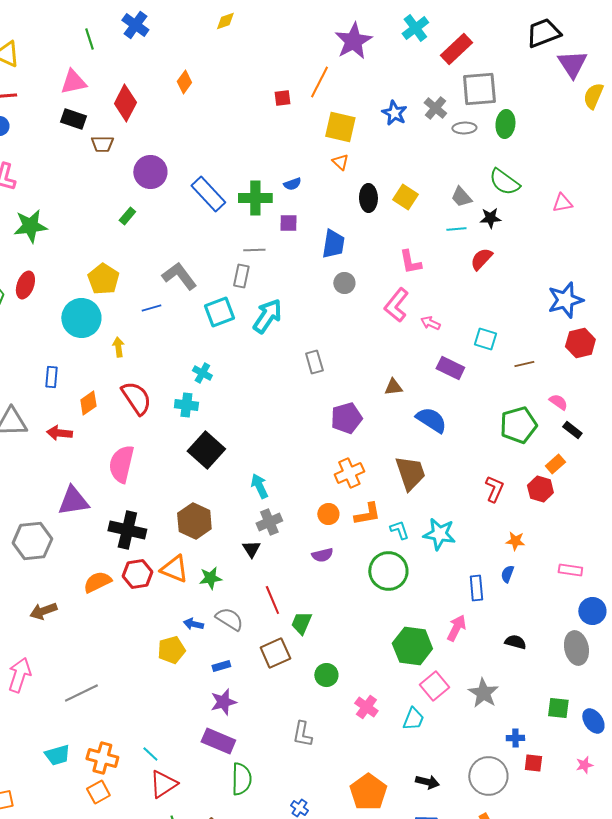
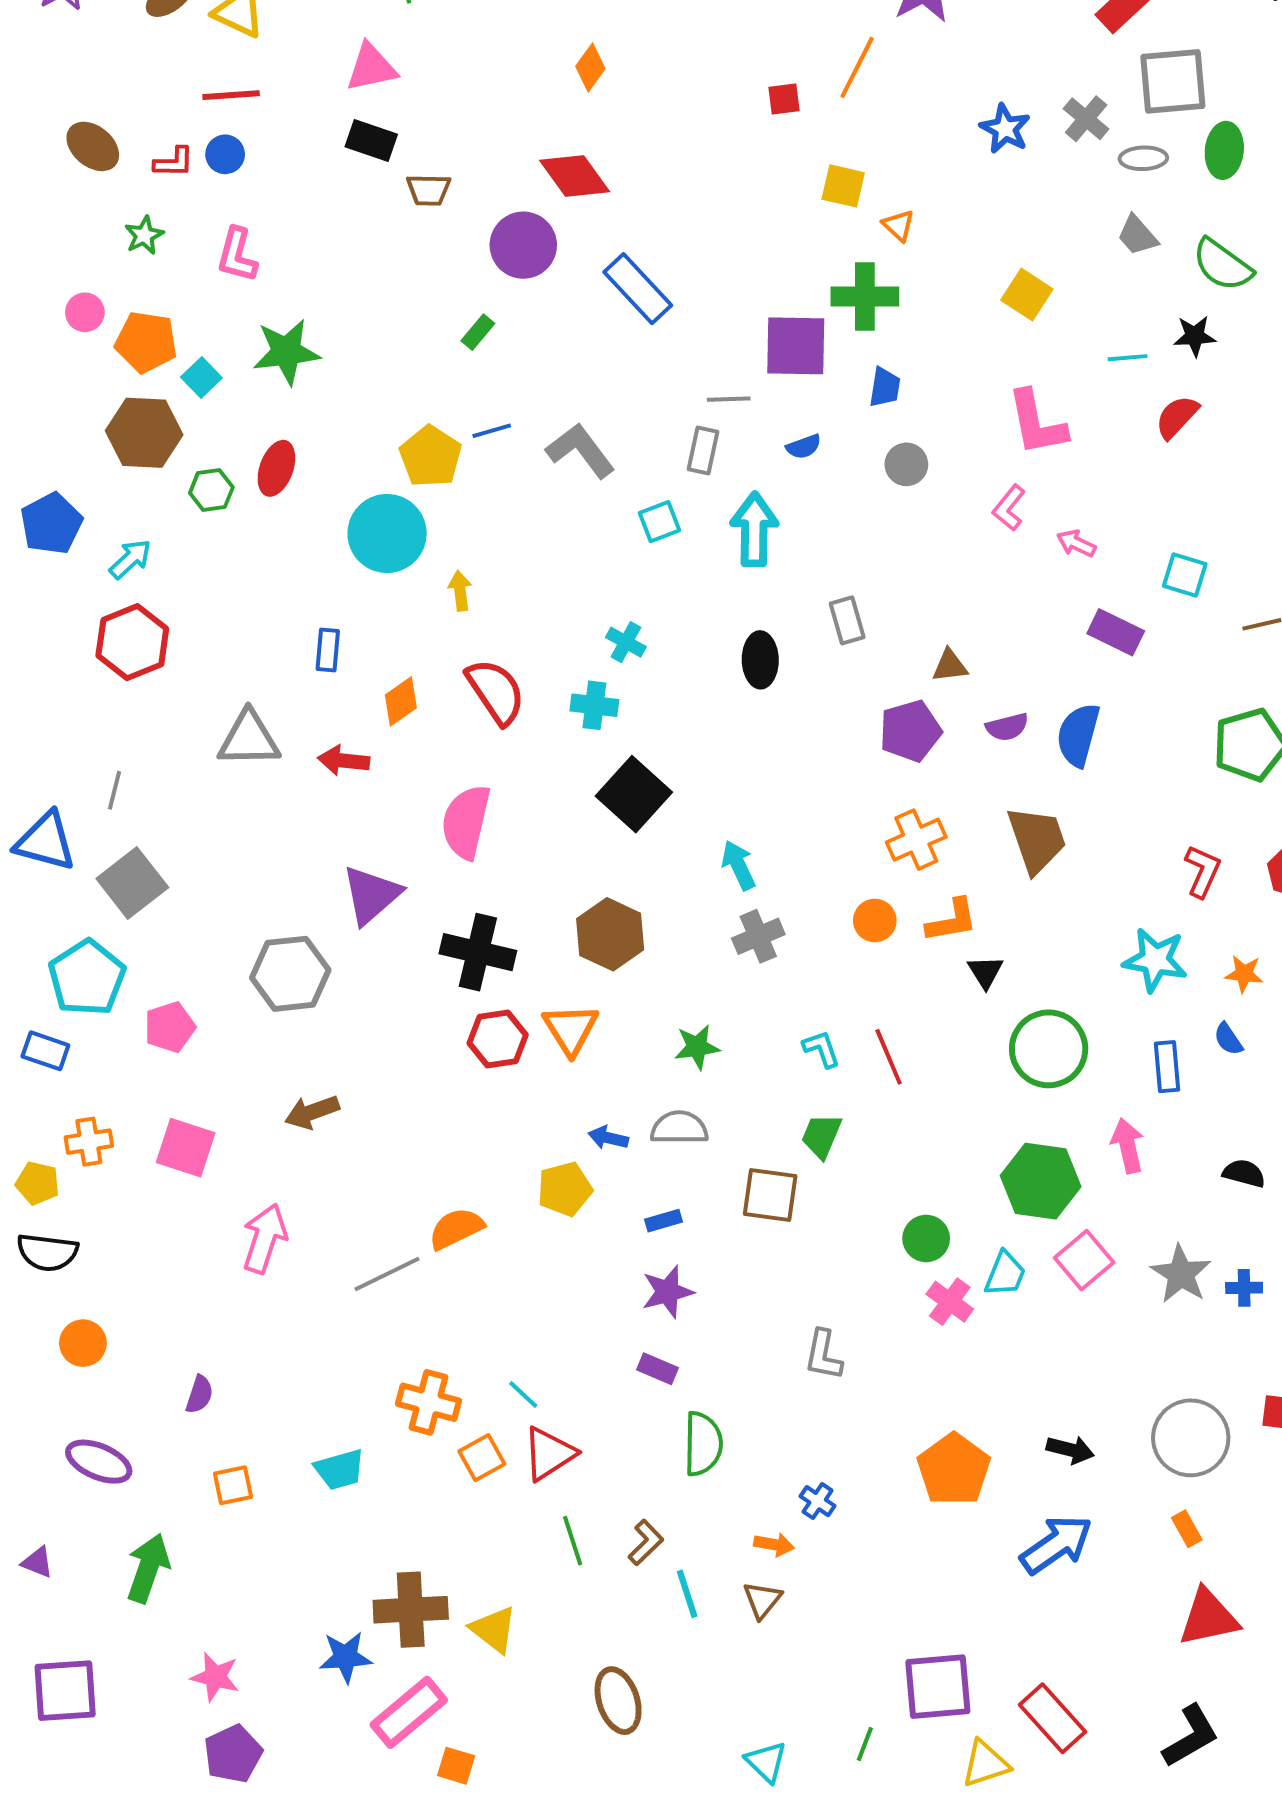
red diamond: (125, 103) -> (575, 176), moved, turned -63
yellow square: (340, 127) -> (843, 186), moved, size x0.7
blue semicircle: (292, 184) -> (804, 447), moved
gray trapezoid: (461, 197) -> (1137, 235), moved
green cross: (255, 198) -> (865, 297), moved
black ellipse: (368, 198) -> (760, 660), moved
purple square: (288, 223) -> (796, 346), size x1.8
blue trapezoid: (333, 244) -> (885, 387), size x0.7
pink L-shape: (410, 262) -> (1037, 423), size x1.4
pink L-shape: (396, 305) -> (1009, 508), size x0.7
blue line: (151, 308) -> (492, 431), moved
cyan square: (219, 312) -> (660, 522), size x0.7
cyan arrow: (267, 316) -> (754, 530), turned -33
brown triangle: (393, 387) -> (950, 666), moved
blue semicircle: (431, 420) -> (1078, 735), turned -108
purple triangle: (73, 501) -> (371, 895), turned -32
cyan L-shape: (399, 530) -> (821, 1049), moved
cyan star: (439, 534) -> (1155, 960), moved
black triangle: (251, 549) -> (985, 972), moved
purple semicircle: (322, 555) -> (1007, 727), moved
orange triangle: (174, 569) -> (571, 1029), turned 36
green circle: (388, 571) -> (1049, 1049), moved
blue semicircle: (507, 574) -> (1228, 1039), turned -54
green star: (210, 578) -> (697, 1047), moved
orange semicircle: (97, 582) -> (456, 1229), moved
red line: (272, 600) -> (889, 1057), moved
gray semicircle: (229, 619) -> (679, 1128), turned -32
pink arrow: (456, 628) -> (1128, 1146), turned -40
brown square: (275, 653) -> (770, 1195), turned 32
green circle: (326, 675) -> (926, 1238), moved
cyan trapezoid: (413, 719) -> (1005, 1274), moved
blue cross: (515, 738) -> (1244, 1288), moved
purple rectangle: (218, 741) -> (658, 1369), size x0.6
cyan trapezoid: (57, 755) -> (340, 1469), moved
orange square: (98, 792) -> (482, 1458), moved

